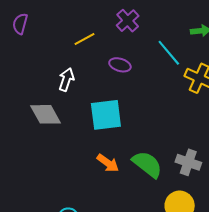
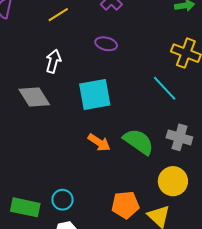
yellow line: (85, 39) -> (58, 15), moved
cyan line: (169, 53) -> (165, 88), moved

